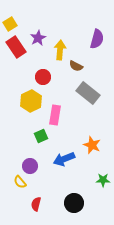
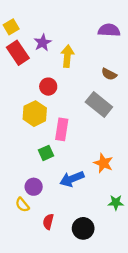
purple semicircle: (97, 39) -> (109, 30), moved, turned -102
brown semicircle: (76, 66) -> (109, 74), moved
red semicircle: (36, 204) -> (48, 222), moved

